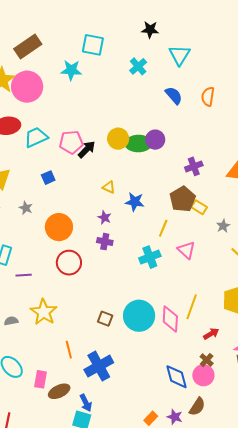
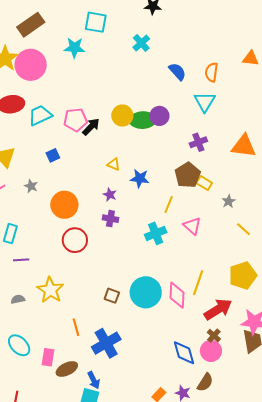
cyan triangle: (180, 55) -> (205, 102), moved
purple line: (24, 275) -> (21, 260), moved
red arrow: (211, 334) -> (218, 309), size x1.8

